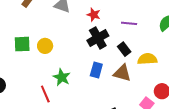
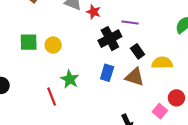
red star: (94, 15) -> (94, 12), moved
purple line: (129, 23) -> (130, 23), moved

